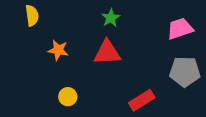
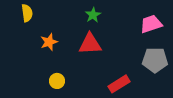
orange star: (58, 50) -> (49, 42), turned -30

